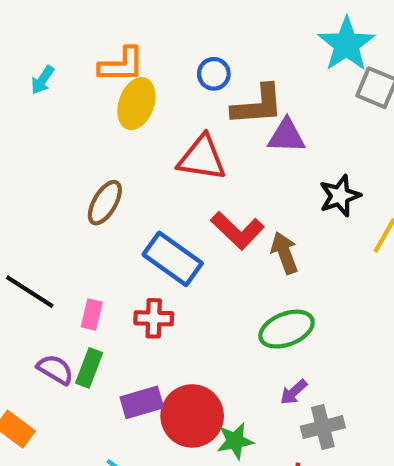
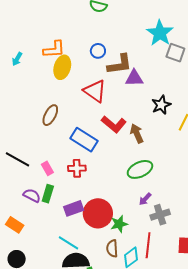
red triangle: (202, 158) -> (95, 91), turned 30
pink rectangle: (92, 315) -> (47, 168), turned -40

